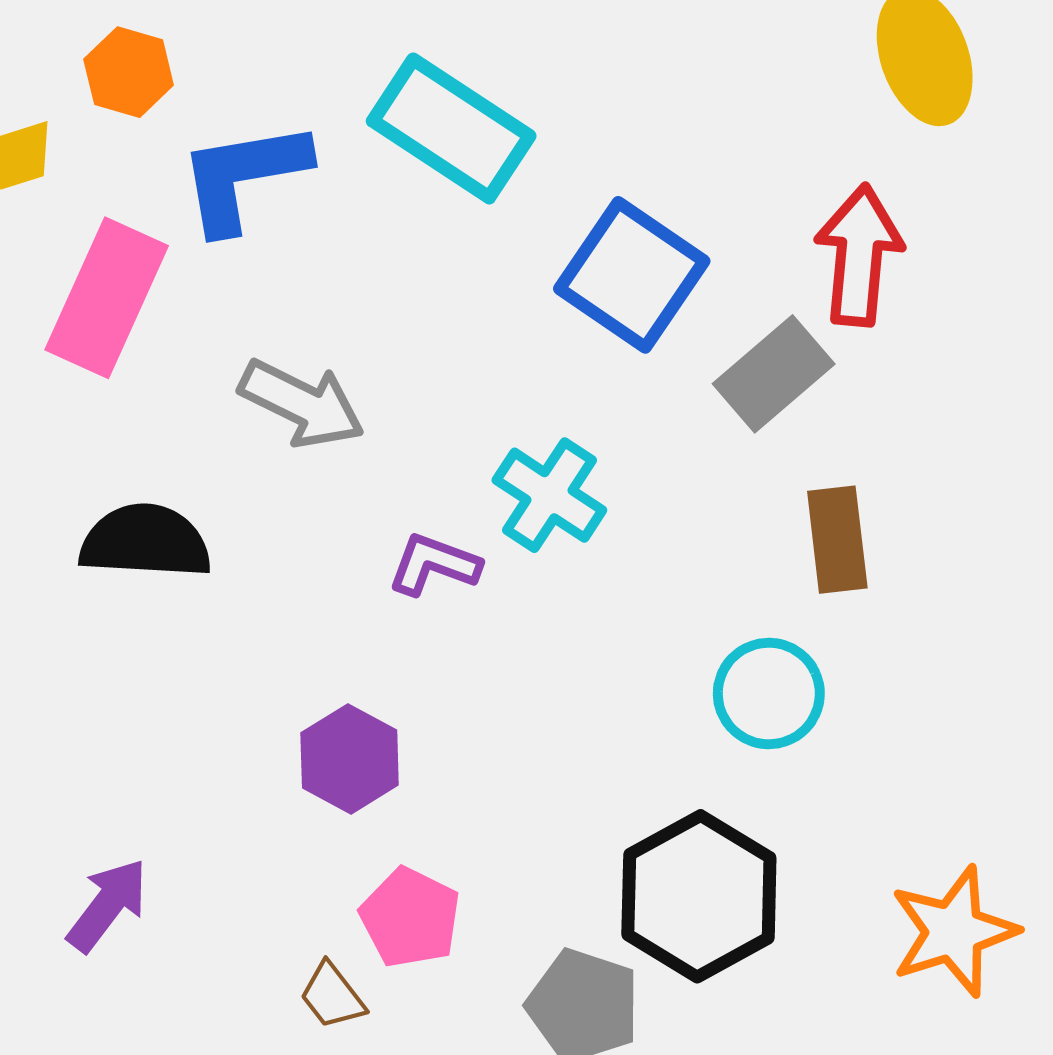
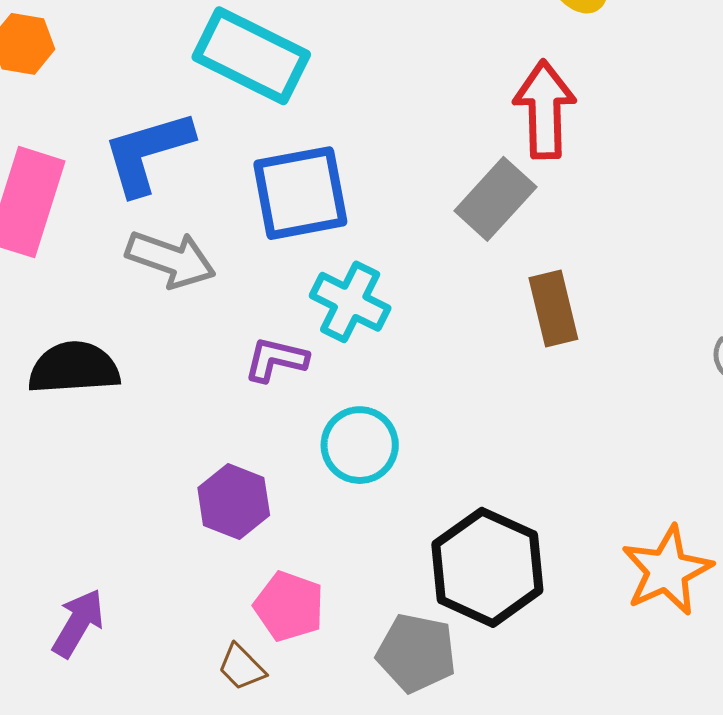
blue L-shape: (243, 176) -> (148, 152), moved
blue square: (632, 275) -> (300, 193), moved, turned -38
cyan circle: (769, 693) -> (360, 445), moved

